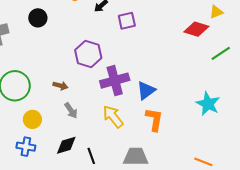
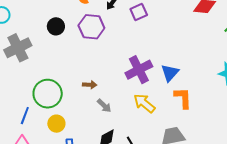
purple hexagon: (88, 54) -> (91, 27), moved
yellow circle: (32, 119) -> (56, 124), moved

